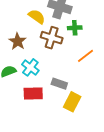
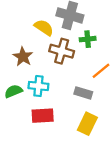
cyan cross: (30, 67) -> (38, 86), turned -30
gray rectangle: (59, 84) -> (83, 93), moved

